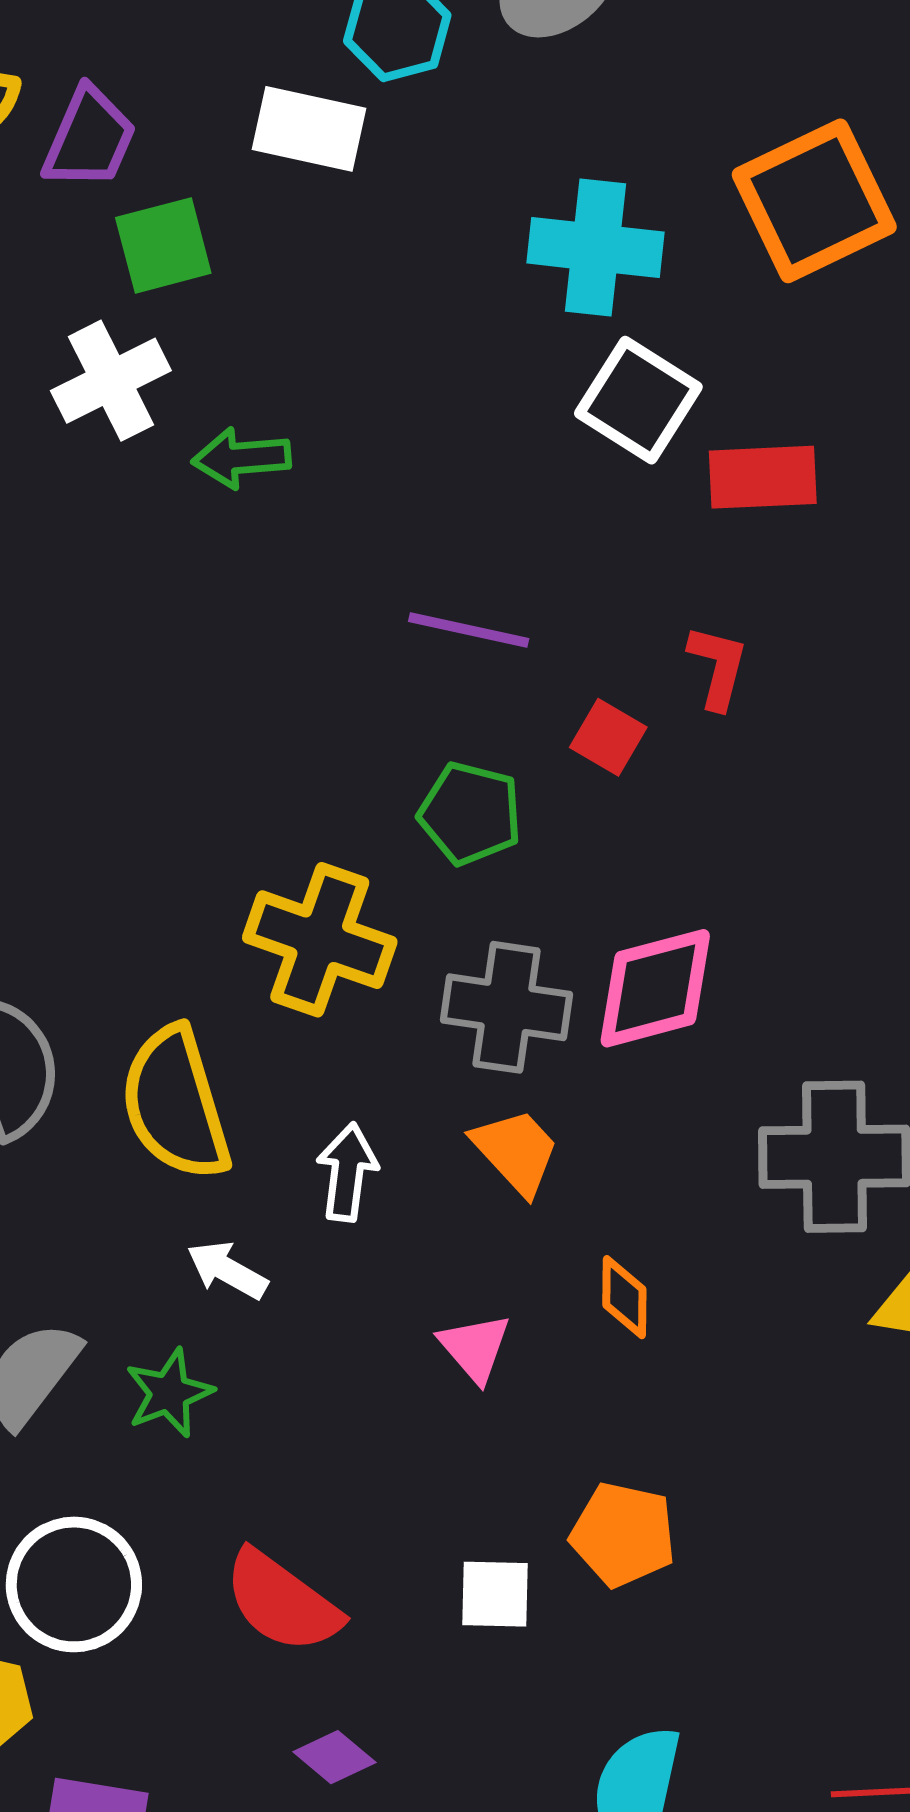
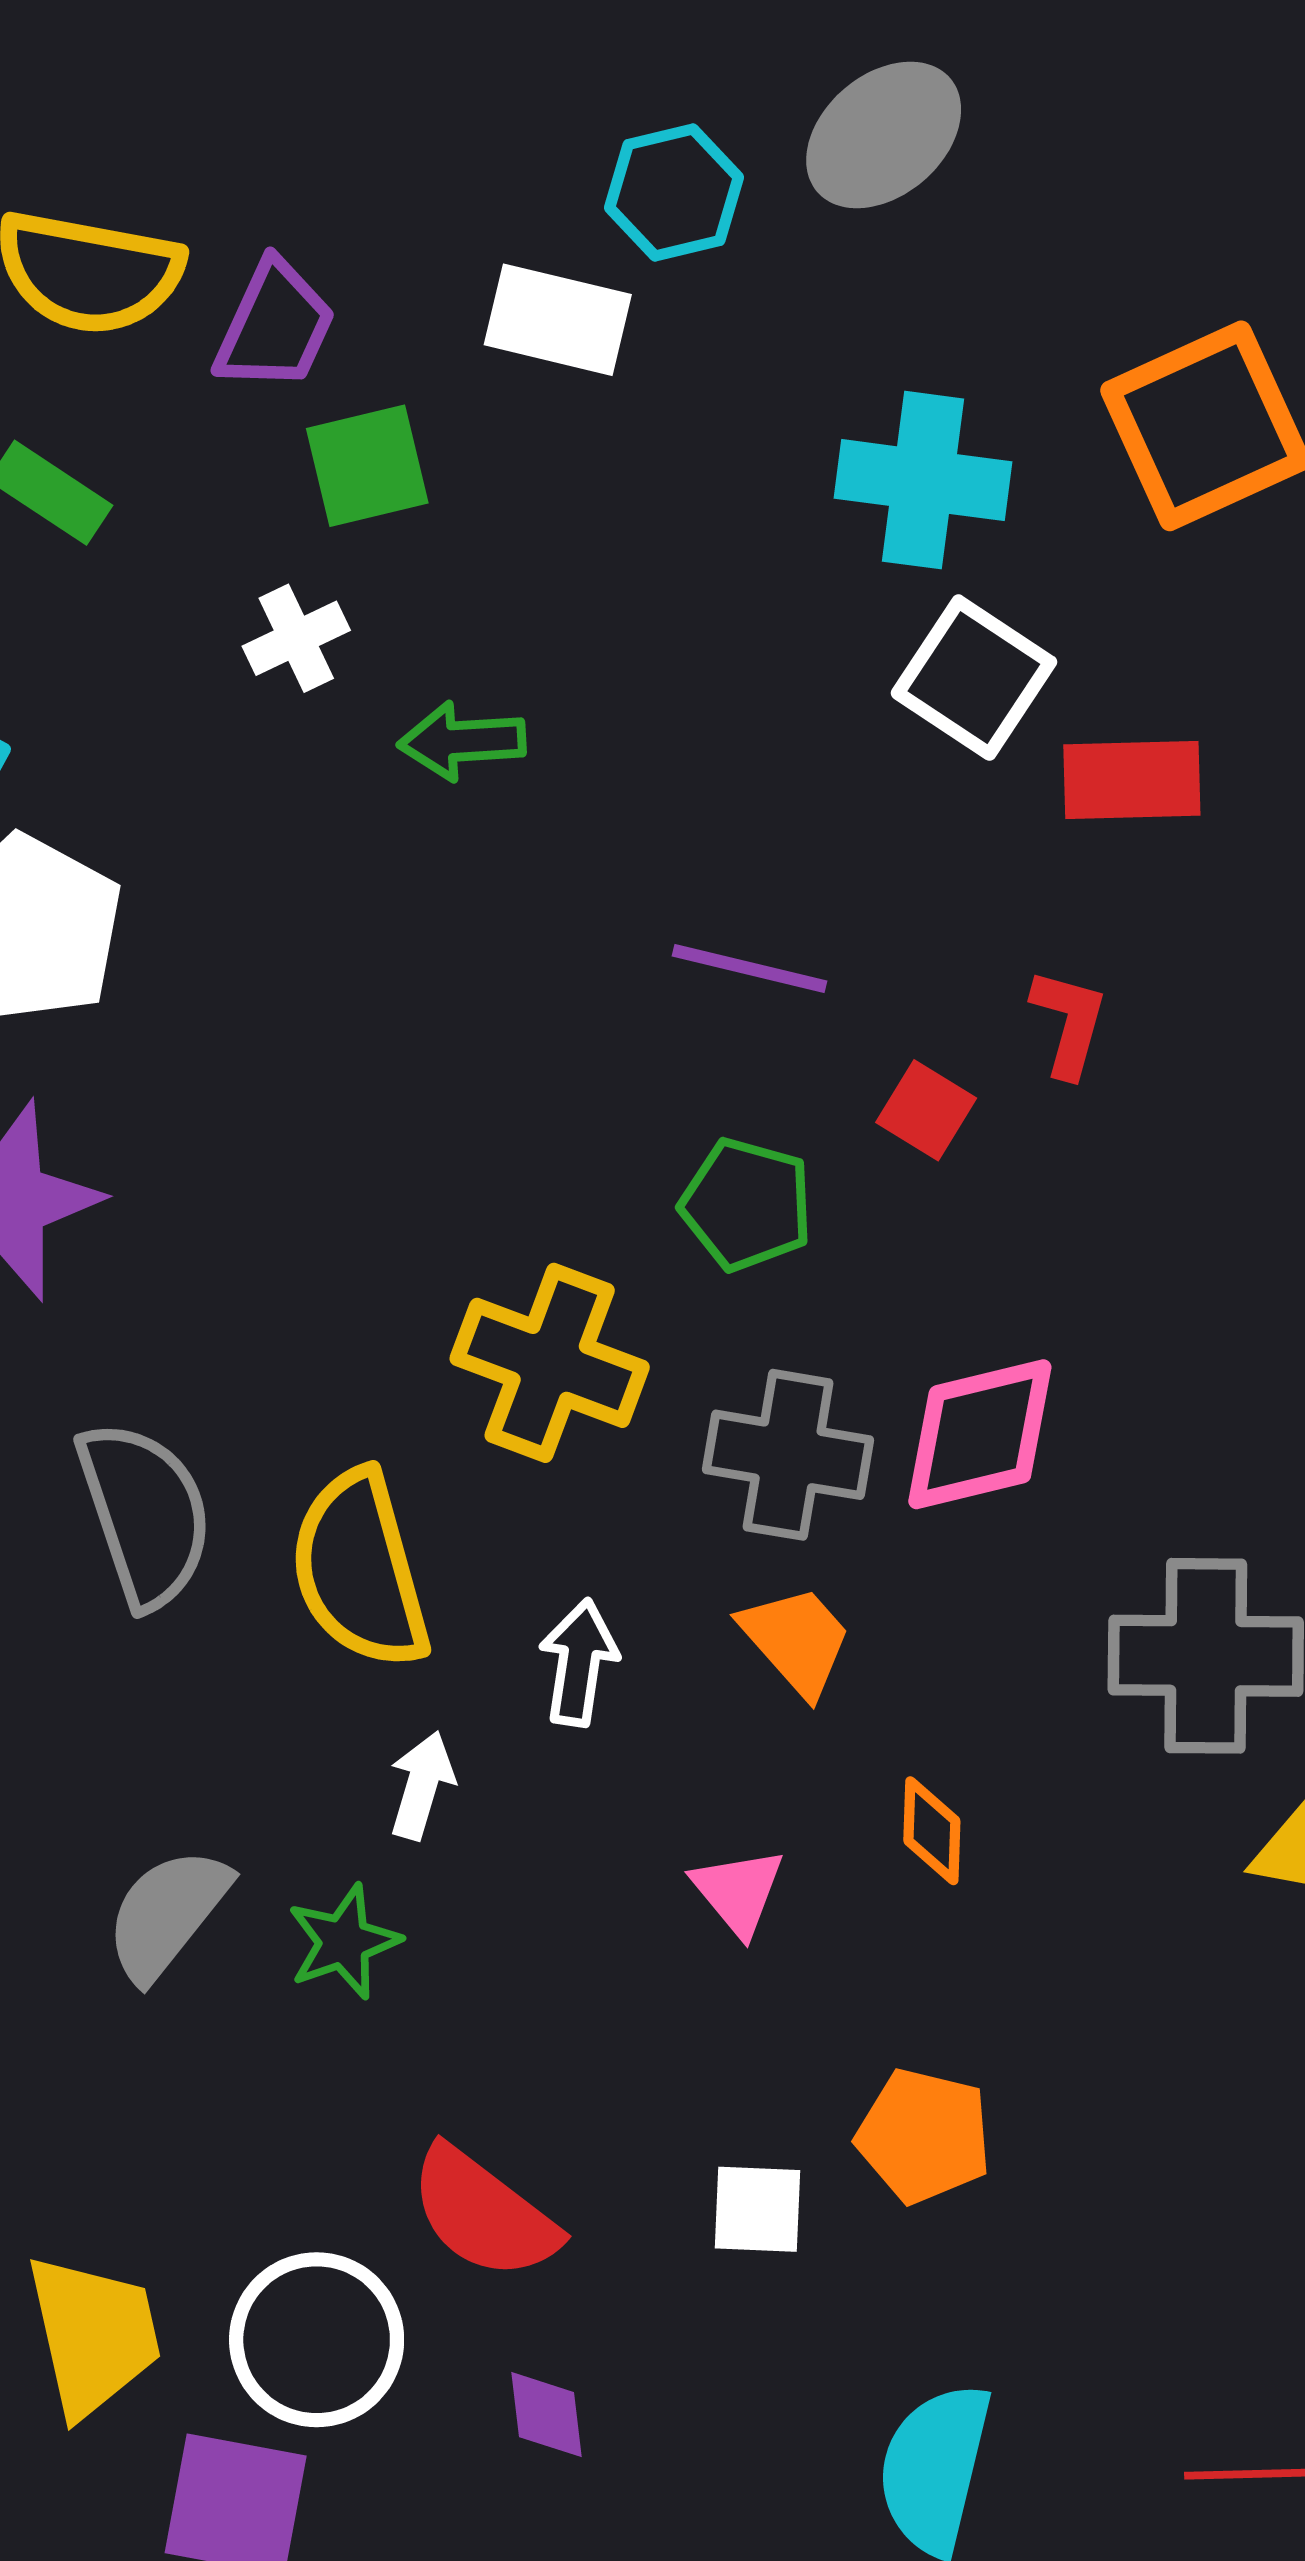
white cross: (111, 381) -> (296, 638), size x0.7
white arrow: (227, 1270) -> (422, 1785), turned 76
white circle: (74, 1584) -> (317, 2340), moved
purple diamond: (334, 1757) -> (547, 2415), turned 42

